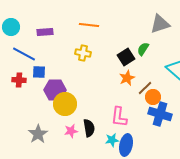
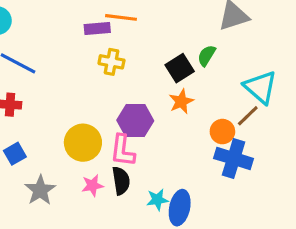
purple rectangle: (45, 32) -> (97, 29), moved
blue square: (39, 72) -> (15, 154), moved, turned -32
brown line: (145, 88) -> (248, 116), moved
purple hexagon: (55, 90) -> (135, 120), moved
pink L-shape: (119, 117) -> (123, 151), moved

